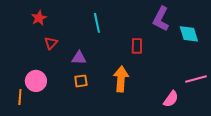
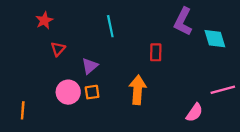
purple triangle: (79, 58) -> (90, 66), turned -42
pink circle: (36, 81) -> (68, 92), moved

